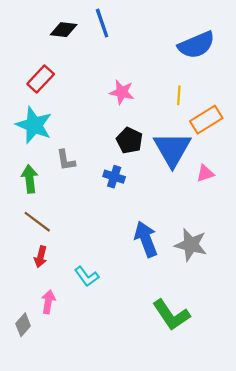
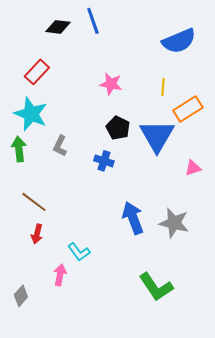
gray L-shape: (66, 160) -> (60, 146), turned 35
pink triangle: (205, 173) -> (193, 168), moved
green arrow: (30, 179) -> (19, 149), moved
pink arrow: (48, 302) -> (60, 275), moved

